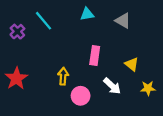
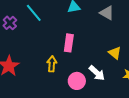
pink rectangle: (95, 56) -> (69, 43), moved
pink circle: (81, 96) -> (77, 81), moved

